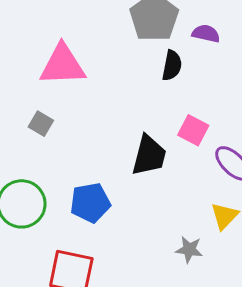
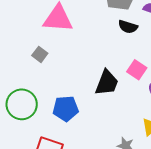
black semicircle: (172, 65) -> (128, 27), turned 90

